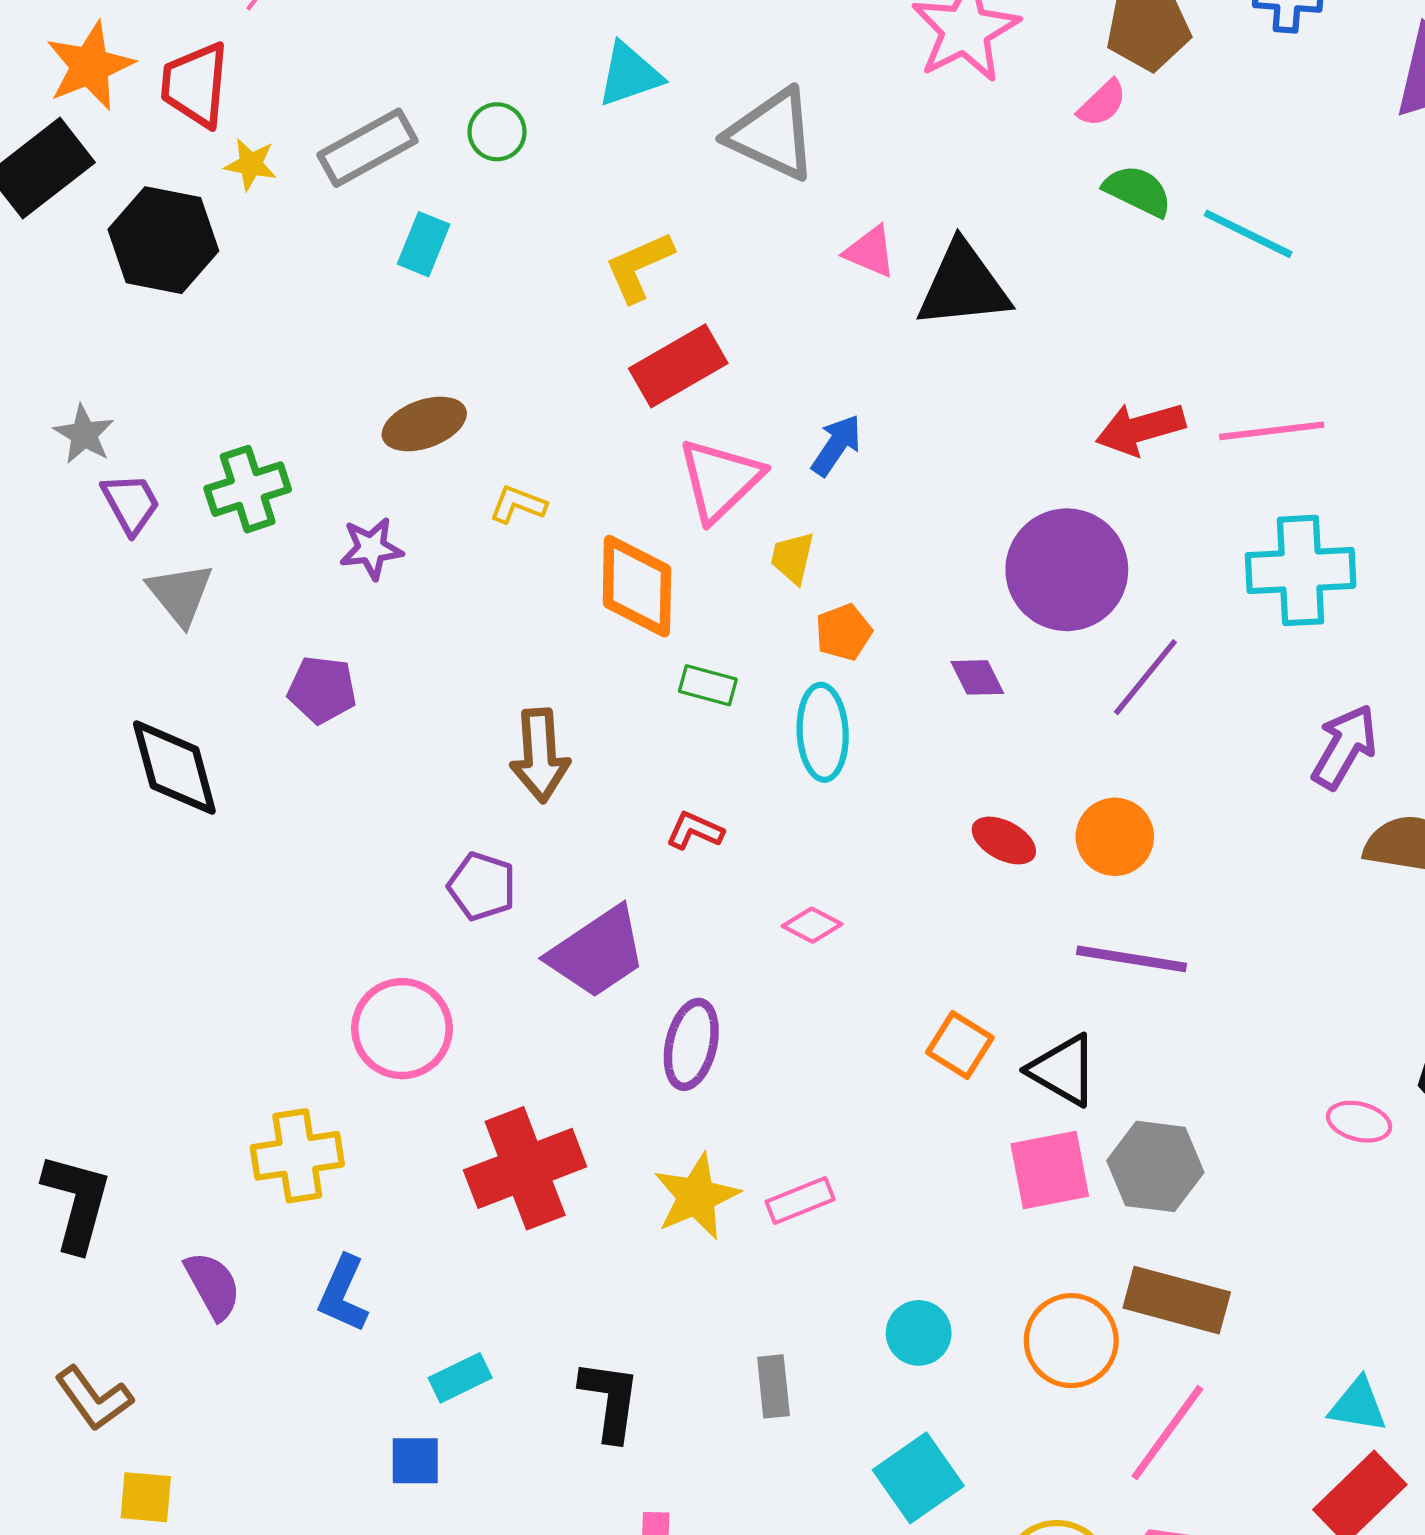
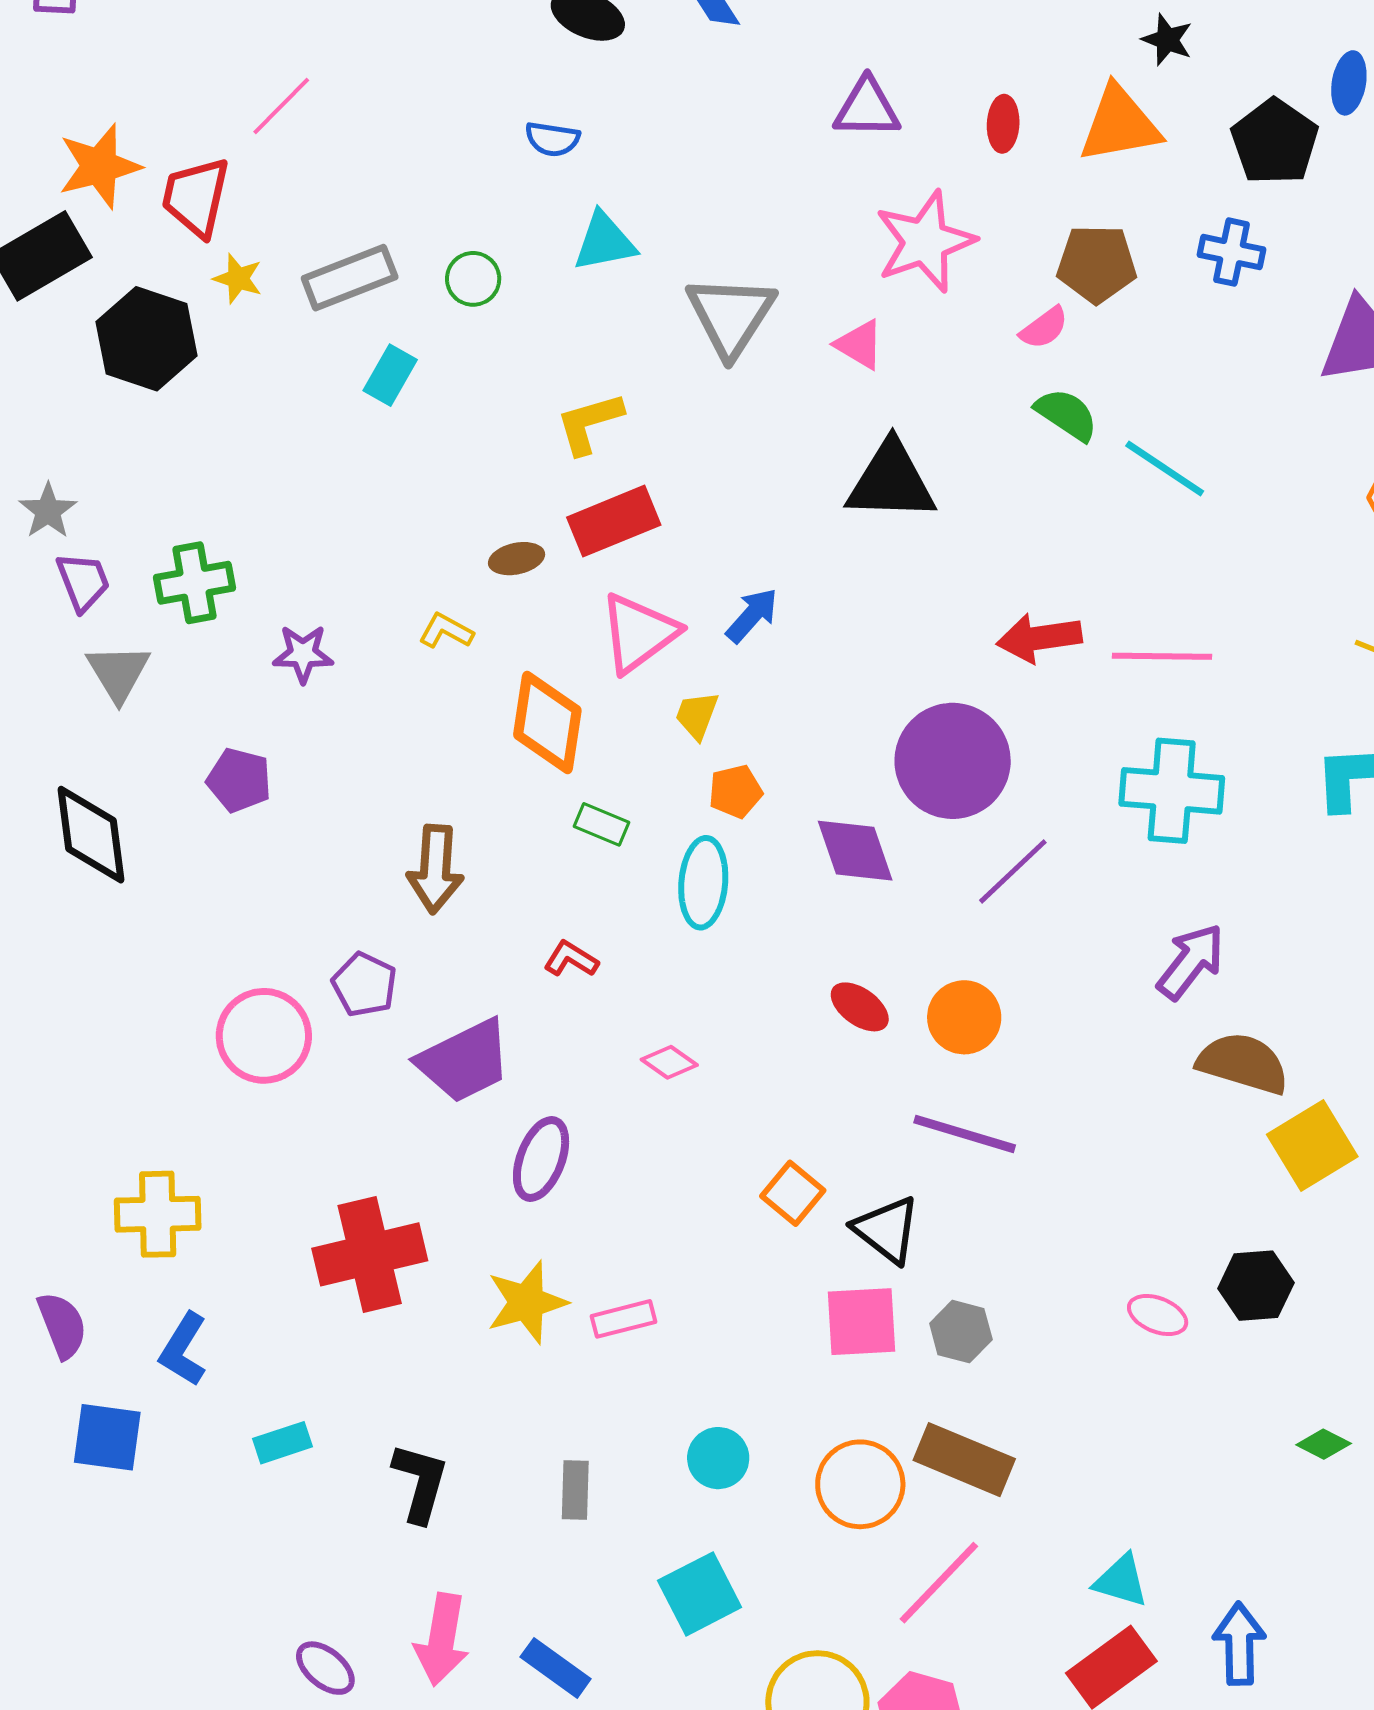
gray triangle: (772, 134) -> (731, 316), turned 30
pink triangle: (870, 252) -> (859, 345), moved
brown ellipse: (424, 424) -> (517, 559), moved, size x0.7
purple diamond: (977, 677) -> (855, 851), size x1.6
pink circle: (402, 1029) -> (264, 1036), moved
gray hexagon: (1155, 1166) -> (961, 1332), size x0.7
blue square: (415, 1461) -> (107, 1437), moved, size x1.4

